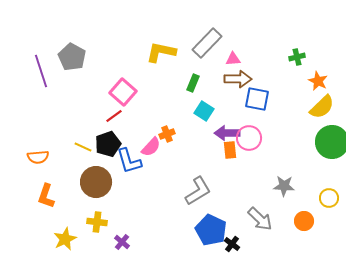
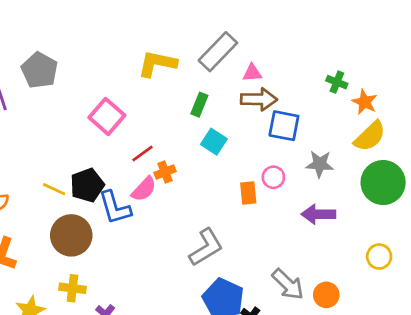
green cross: (297, 57) -> (337, 82), moved, turned 35
red line: (114, 116) -> (143, 153), moved
purple arrow: (227, 133) -> (318, 214), moved
pink circle: (249, 138) -> (273, 177), size x0.7
gray star: (284, 186) -> (320, 164), moved
orange circle: (304, 221) -> (326, 295), moved

